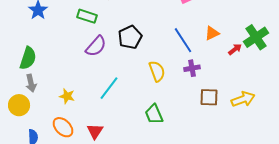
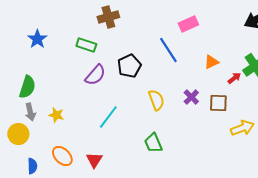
blue line: (183, 40) -> (168, 50), moved
purple cross: (192, 68) -> (191, 97), turned -35
yellow star: (67, 96) -> (56, 115), moved
brown square: (209, 97) -> (218, 103), moved

